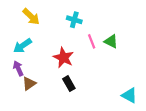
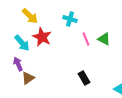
cyan arrow: (22, 46) -> (22, 43), turned -96
red star: (64, 58) -> (42, 37), moved
black rectangle: (69, 84) -> (84, 78), moved

